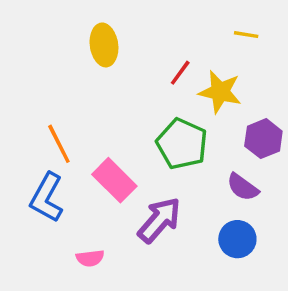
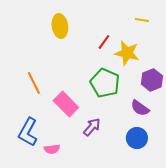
blue L-shape: (47, 197) -> (28, 132), moved
purple arrow: (159, 220) -> (92, 127), size x0.7

